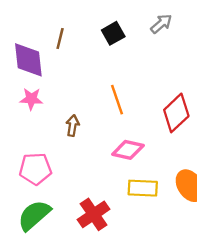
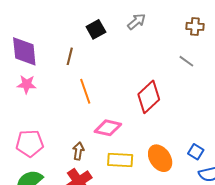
brown line: (60, 38) -> (70, 56), moved
orange line: (117, 100) -> (85, 91), moved
brown arrow: (73, 126) -> (78, 151), moved

